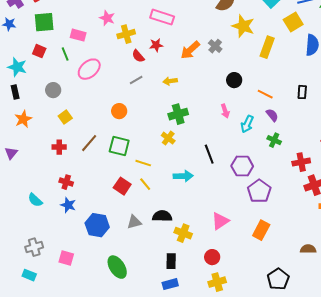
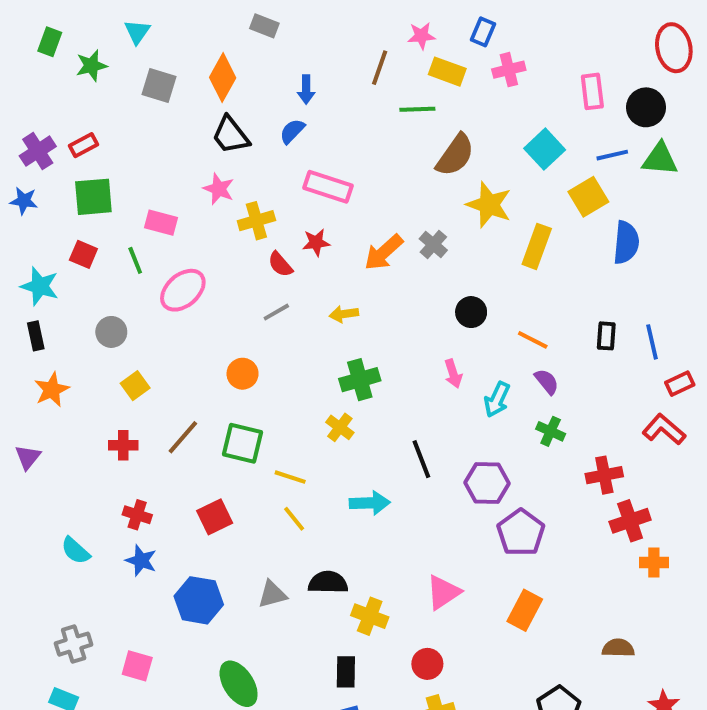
red square: (122, 186) -> (215, 517), moved, turned 30

